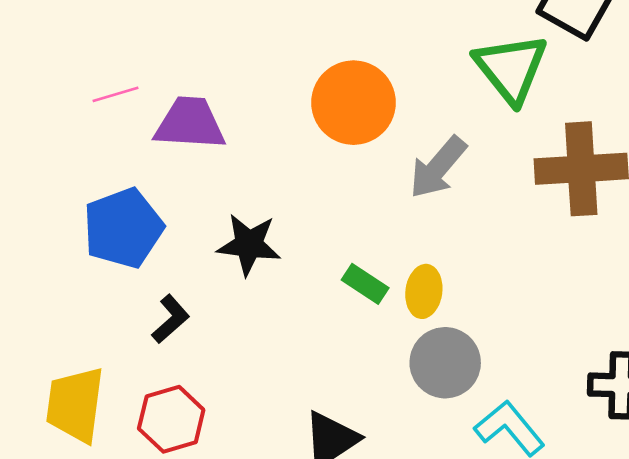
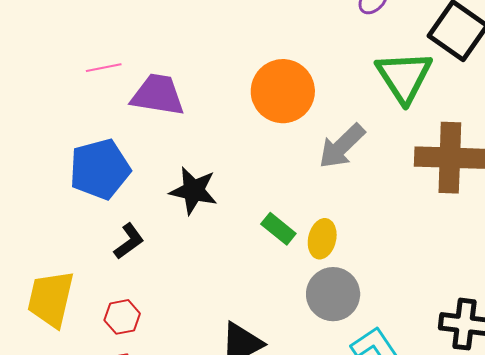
red hexagon: (171, 419) -> (122, 317), size x0.7

